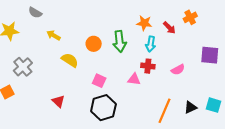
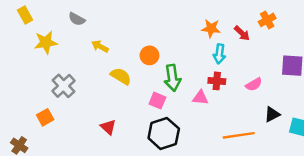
green arrow: (120, 41) -> (172, 78), moved
black triangle: (190, 107) -> (272, 114), moved
orange line: (165, 111) -> (239, 135), turned 60

